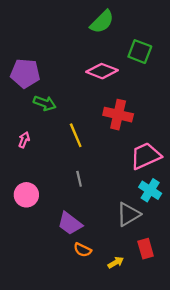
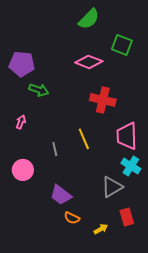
yellow line: (76, 135) -> (84, 139), moved
pink trapezoid: (146, 156) -> (127, 136), turned -68
gray line: (79, 179) -> (55, 149), moved

